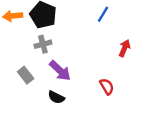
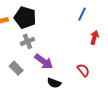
blue line: (103, 14) -> (82, 14), moved
black semicircle: (56, 97) -> (54, 83), moved

